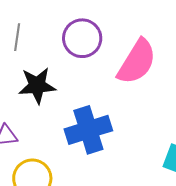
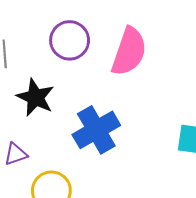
black star: (37, 86) -> (35, 97), turned -30

